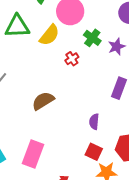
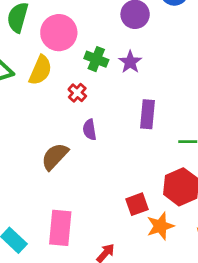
purple semicircle: (94, 122) -> (90, 130), moved
red square: (94, 152) -> (137, 204), turned -30

